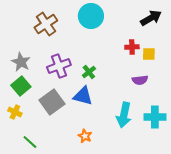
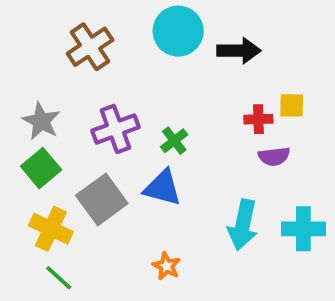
black arrow: (151, 18) -> (239, 51), moved, turned 30
red cross: (132, 47) -> (258, 119), moved
yellow cross: (15, 112) -> (51, 229), moved, size x1.5

